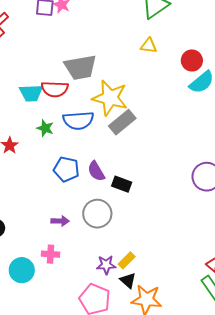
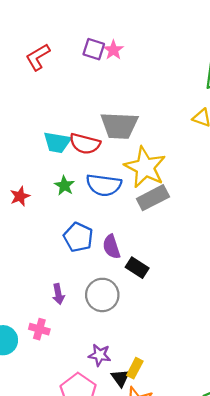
purple arrow: (60, 221) -> (58, 294), turned 66
yellow rectangle: (127, 260) -> (135, 368), moved, turned -30

